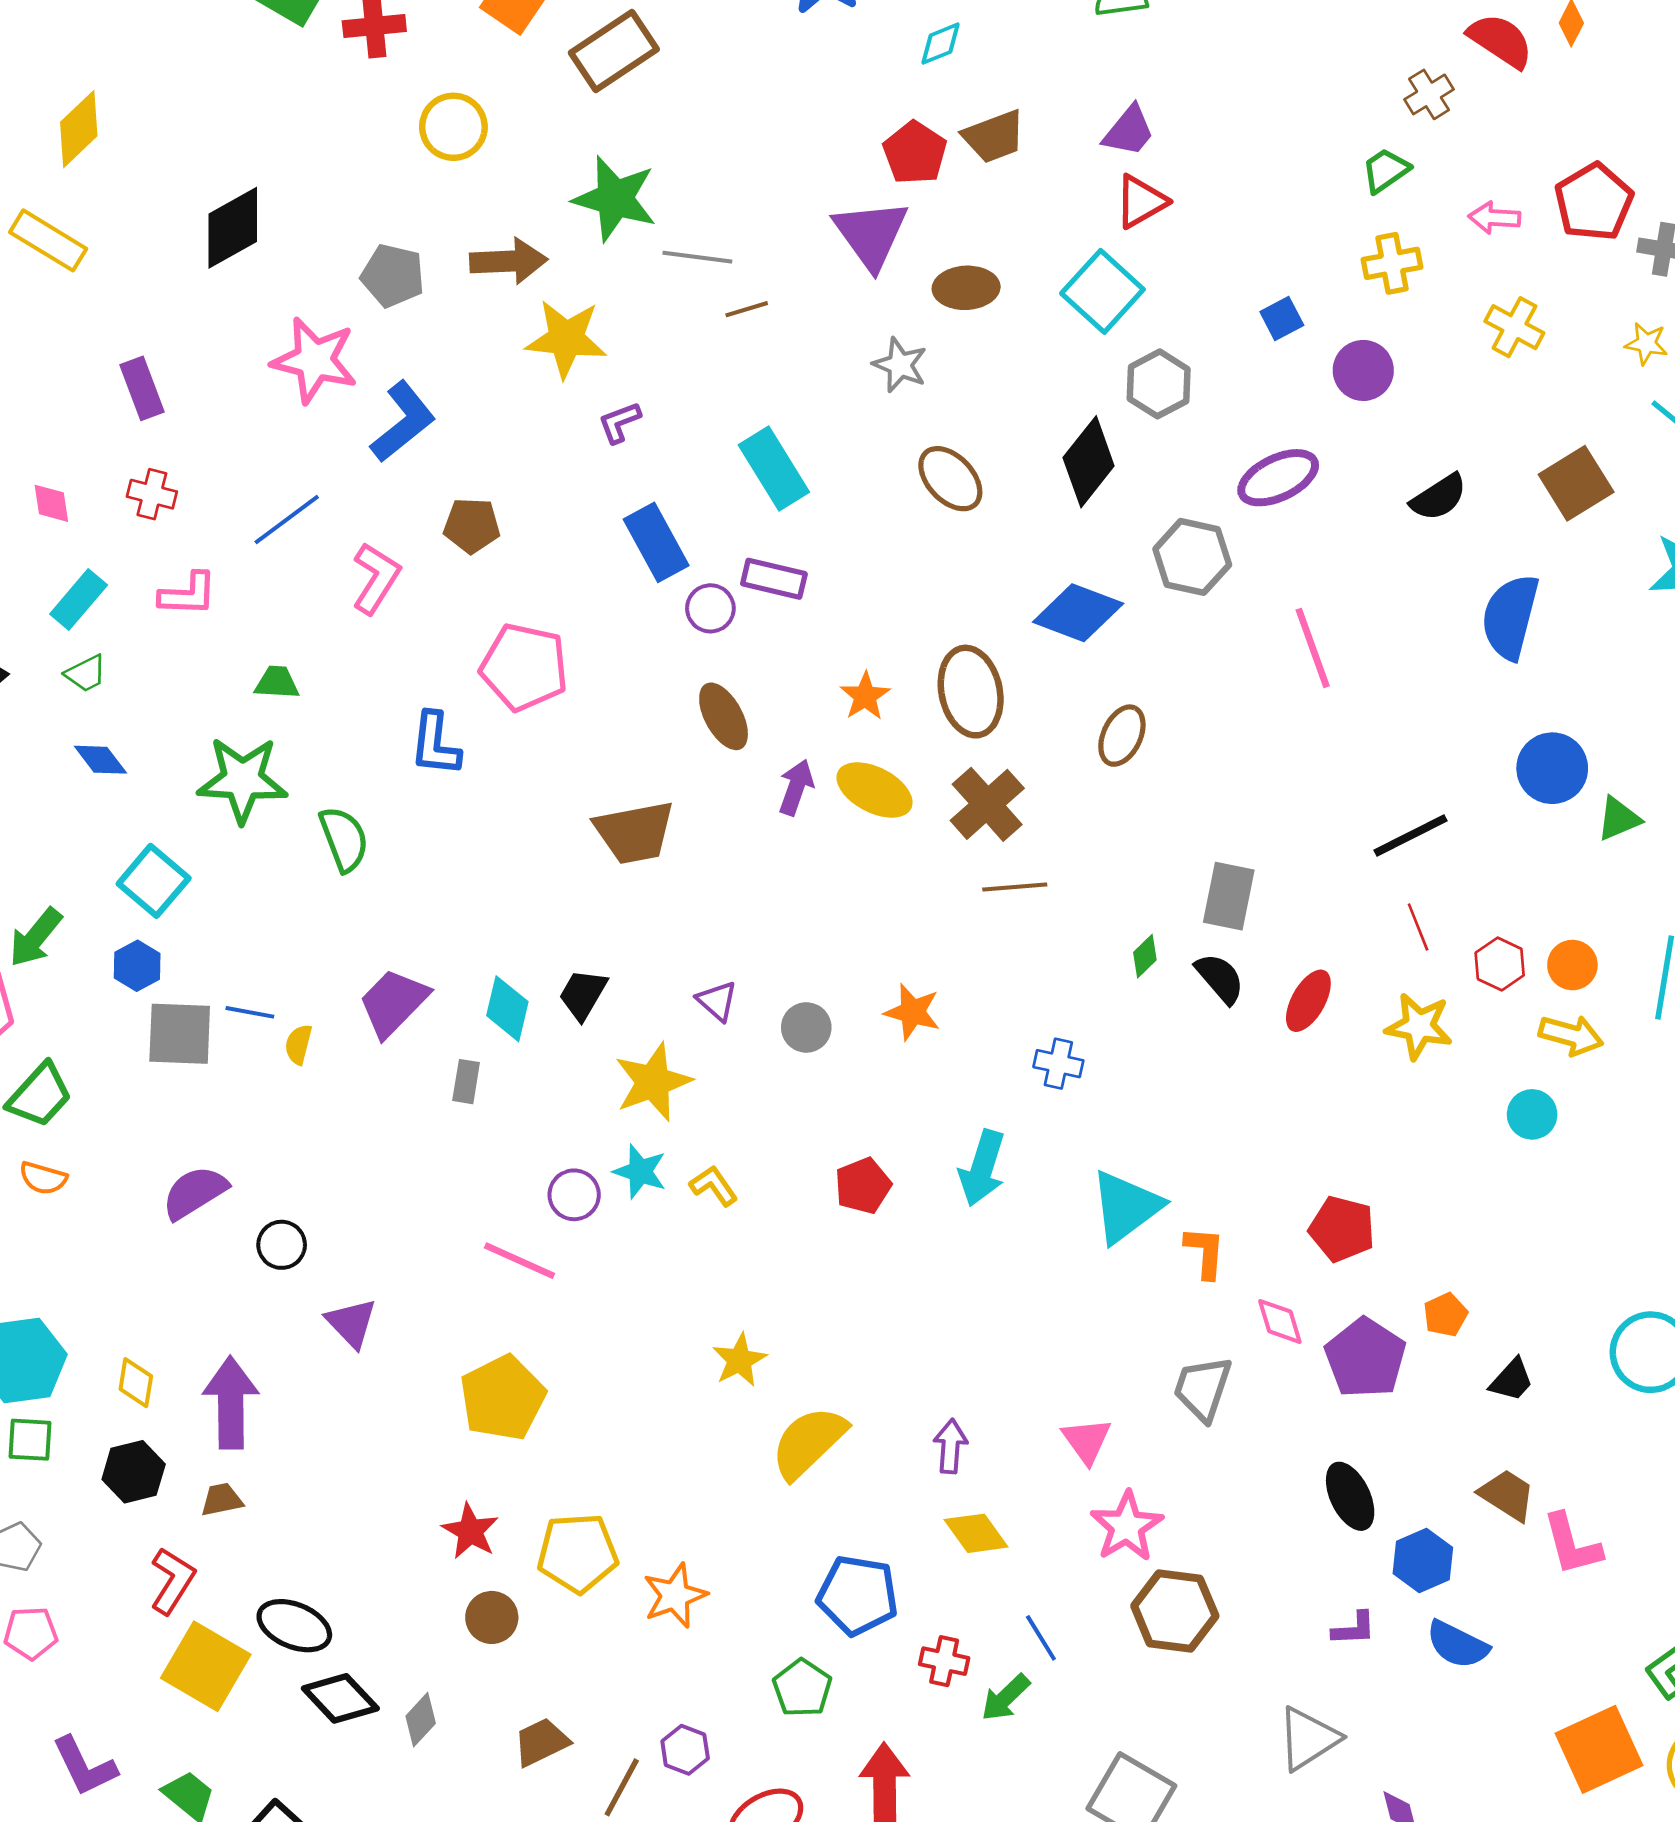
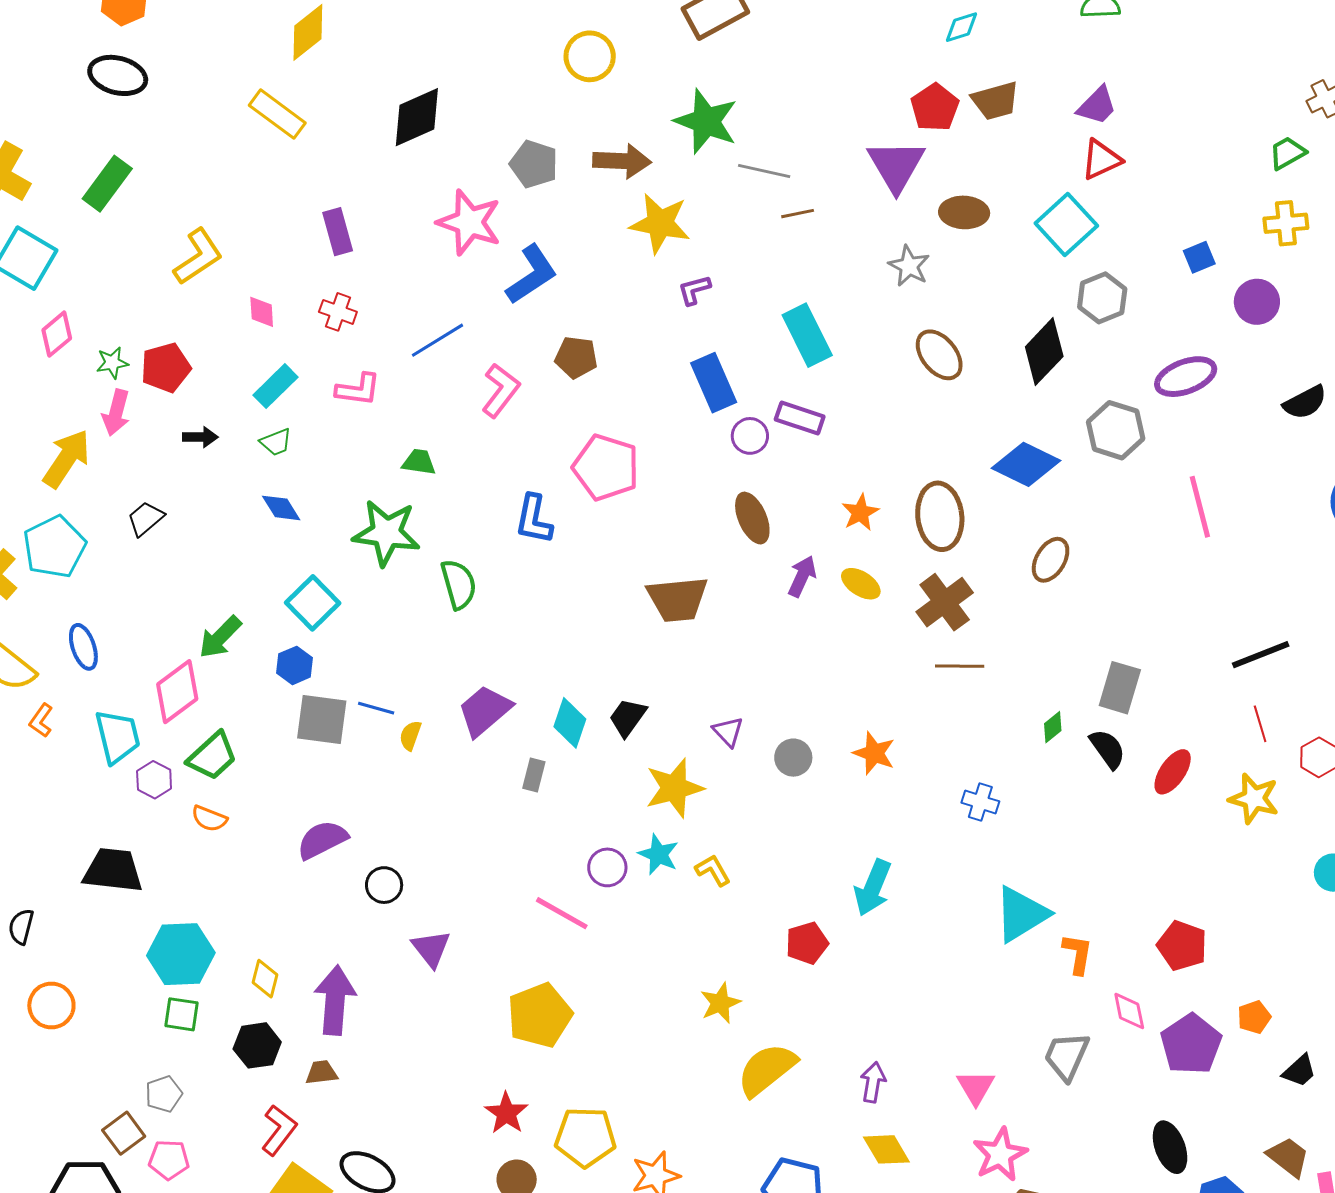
yellow ellipse: (875, 790) -> (861, 584), size x0.7
cyan arrow: (982, 1168) -> (873, 888), moved
red pentagon: (863, 1186) -> (807, 943), moved

